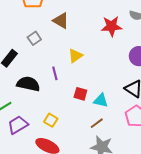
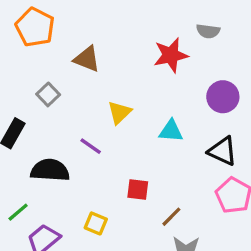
purple line: (55, 73) -> (91, 146), turned -32
red square: (80, 94) -> (138, 189), moved
cyan triangle: (101, 100) -> (171, 131), moved

